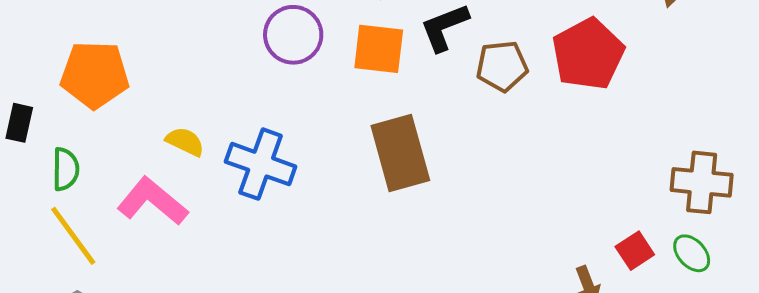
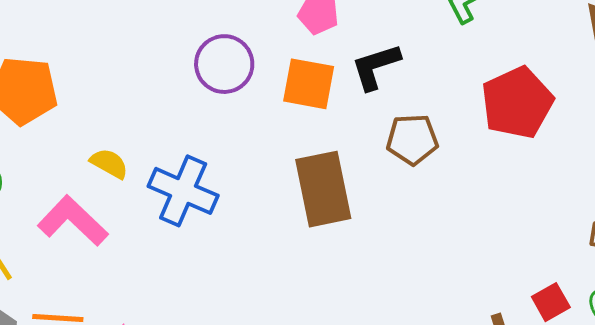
brown pentagon: (502, 66) -> (412, 139), moved

